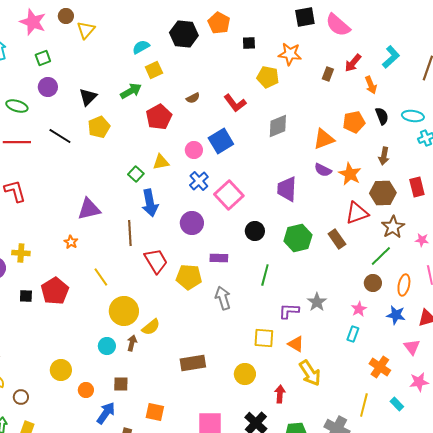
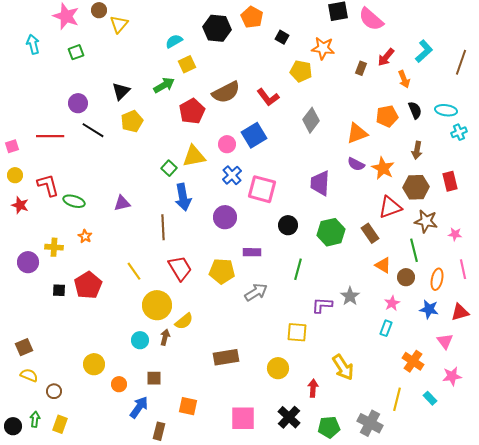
black square: (249, 43) -> (282, 37), turned 32
purple circle: (48, 87) -> (78, 103), moved
brown semicircle: (193, 98) -> (226, 92), size x2.0
green ellipse: (17, 106) -> (74, 201), moved
gray diamond: (278, 126) -> (311, 120), turned -30
yellow triangle: (161, 162) -> (194, 156), size x1.4
pink square: (229, 195) -> (262, 189), turned -32
purple triangle: (89, 209) -> (122, 203), size x0.7
brown star: (393, 227) -> (426, 221), turned -30
orange star: (71, 242) -> (85, 236), moved
green line: (381, 256) -> (414, 250), turned -60
red trapezoid: (156, 261) -> (180, 268), moved
gray arrow: (223, 298) -> (256, 292), turned 75
orange triangle: (296, 344) -> (383, 265), moved

